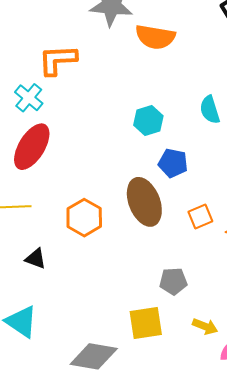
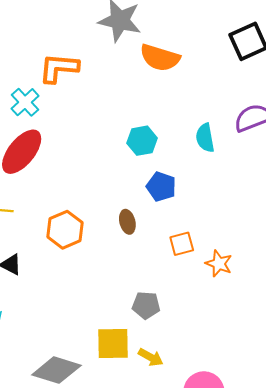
brown ellipse: (144, 202) -> (127, 222), size x0.5
yellow arrow: (205, 326) -> (151, 357), moved

